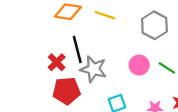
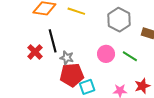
gray star: (93, 69) -> (67, 58), size x0.6
red pentagon: (66, 91) -> (72, 75), moved

